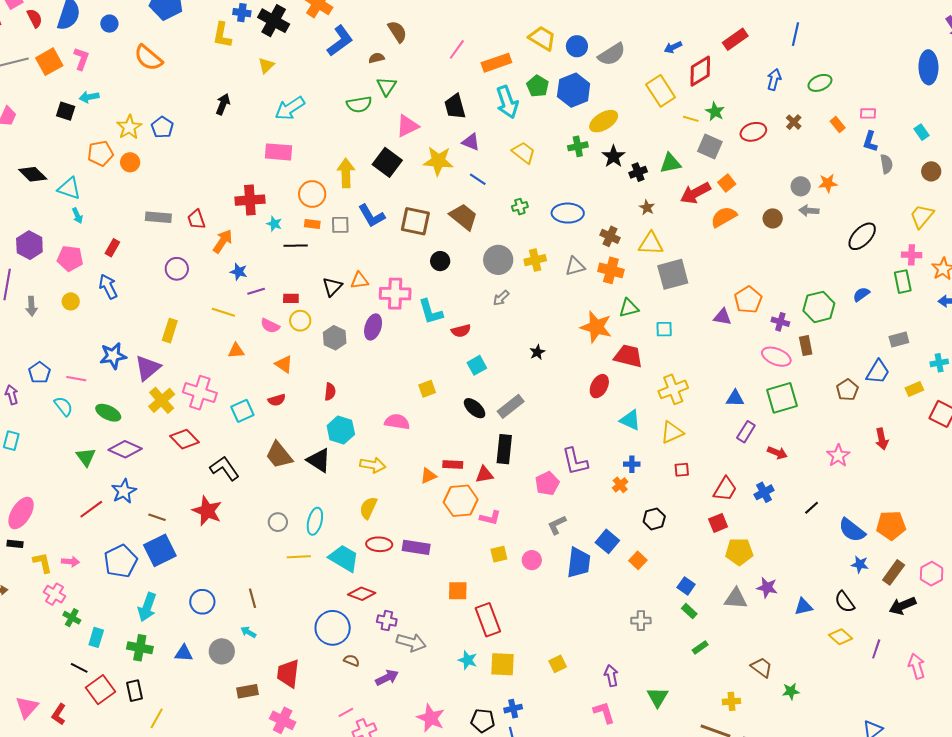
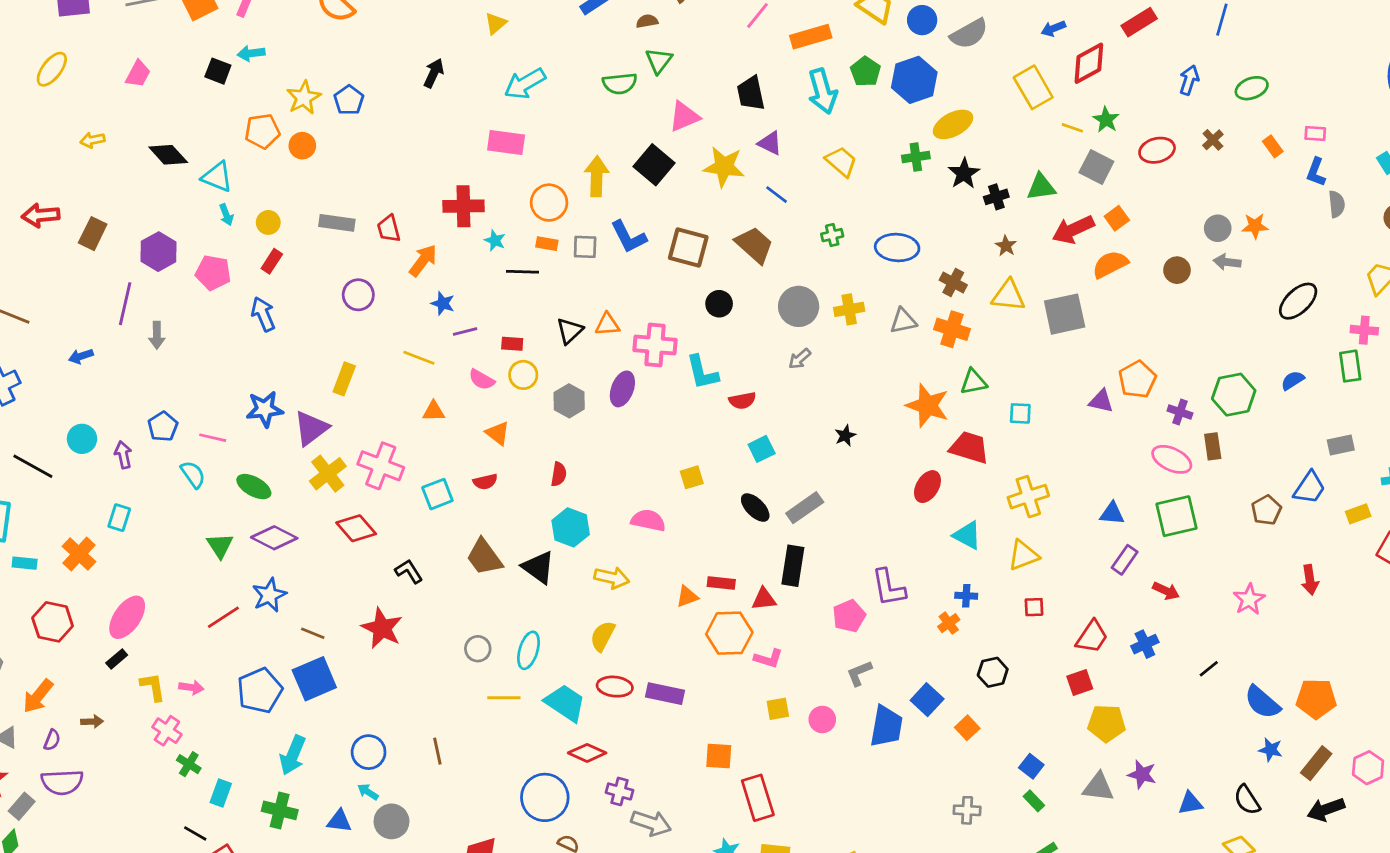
gray square: (673, 274) -> (1065, 314), moved
yellow circle: (71, 301) -> (268, 222), moved
black L-shape: (225, 468) -> (409, 571), size x0.7
black rectangle: (15, 544) -> (117, 659), turned -49
cyan arrow: (248, 632) -> (368, 792), moved

